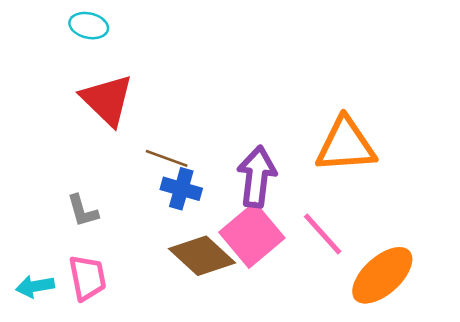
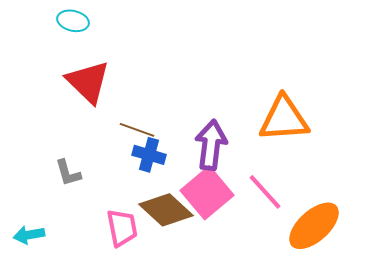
pink trapezoid: (87, 278) -> (122, 228), moved

